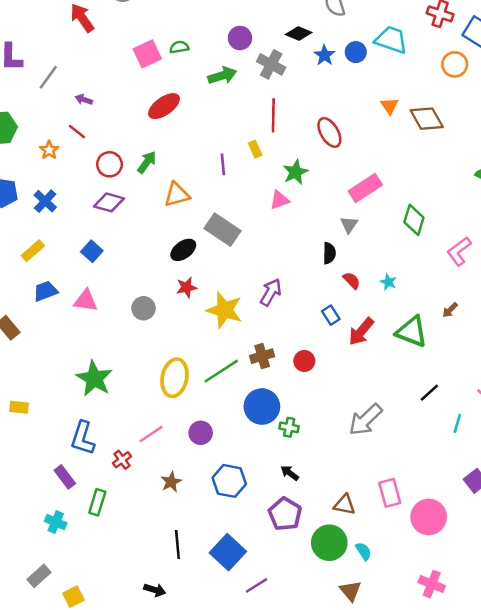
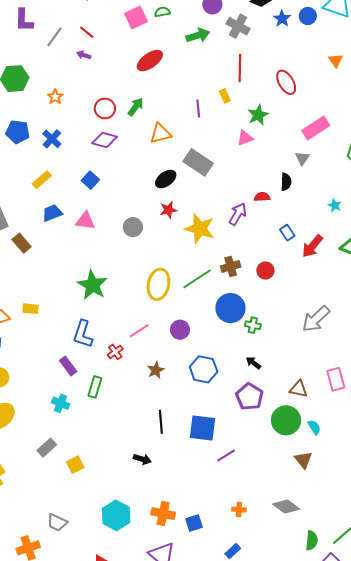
red line: (77, 132) -> (87, 32), moved
red semicircle: (352, 281) -> (262, 197), moved, turned -49
blue square: (228, 552) -> (202, 428), turned -36

